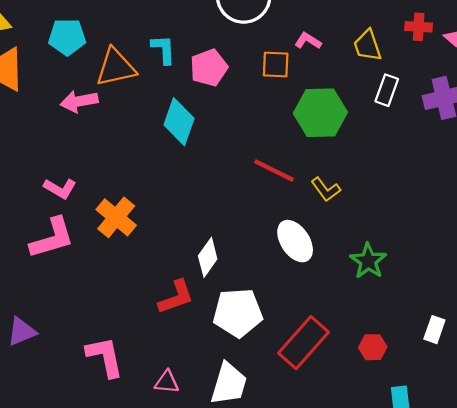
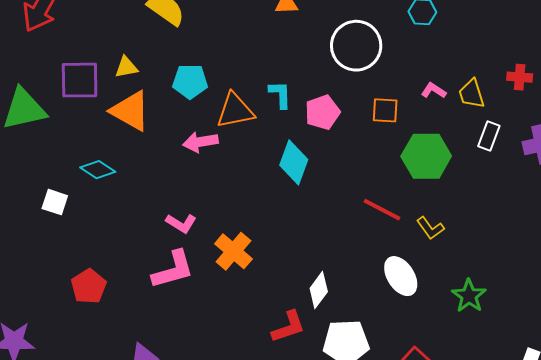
pink L-shape: (308, 41) -> (434, 91), moved

